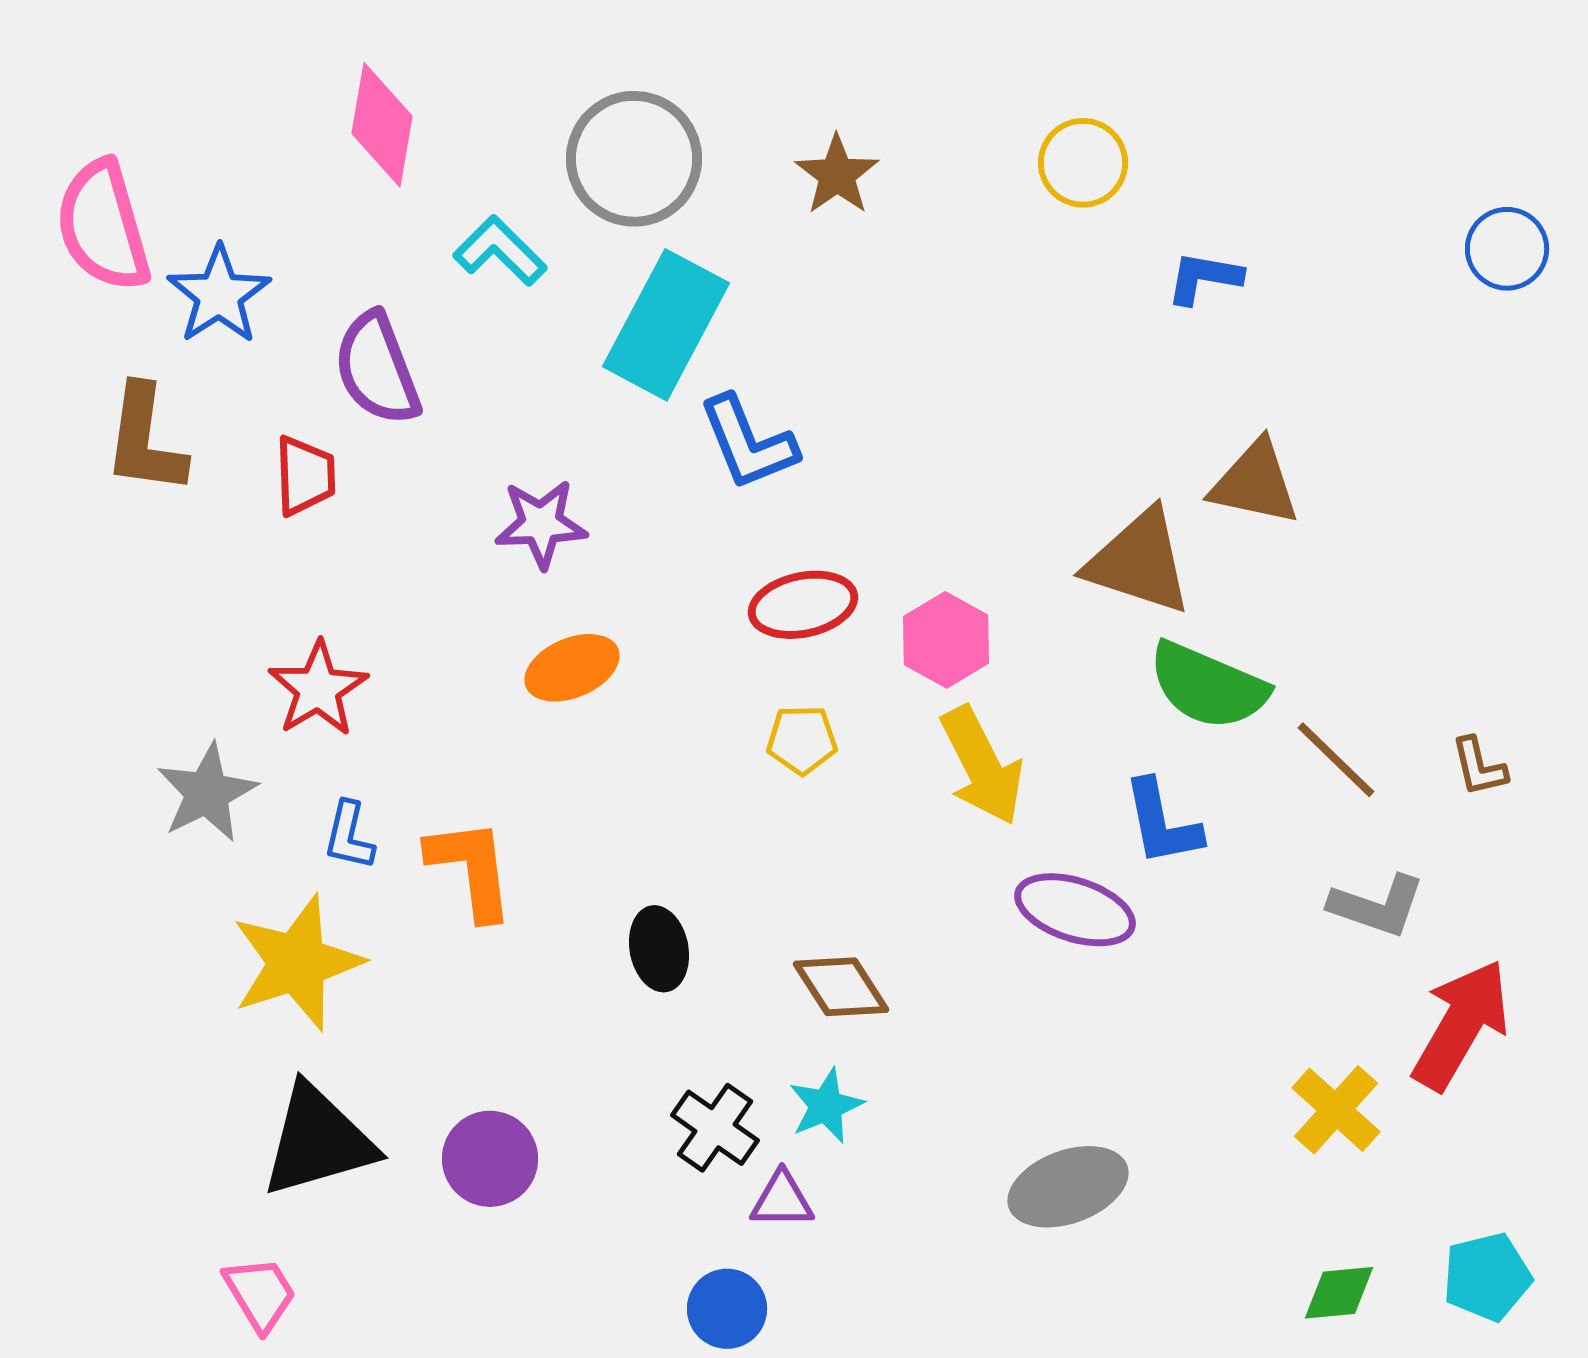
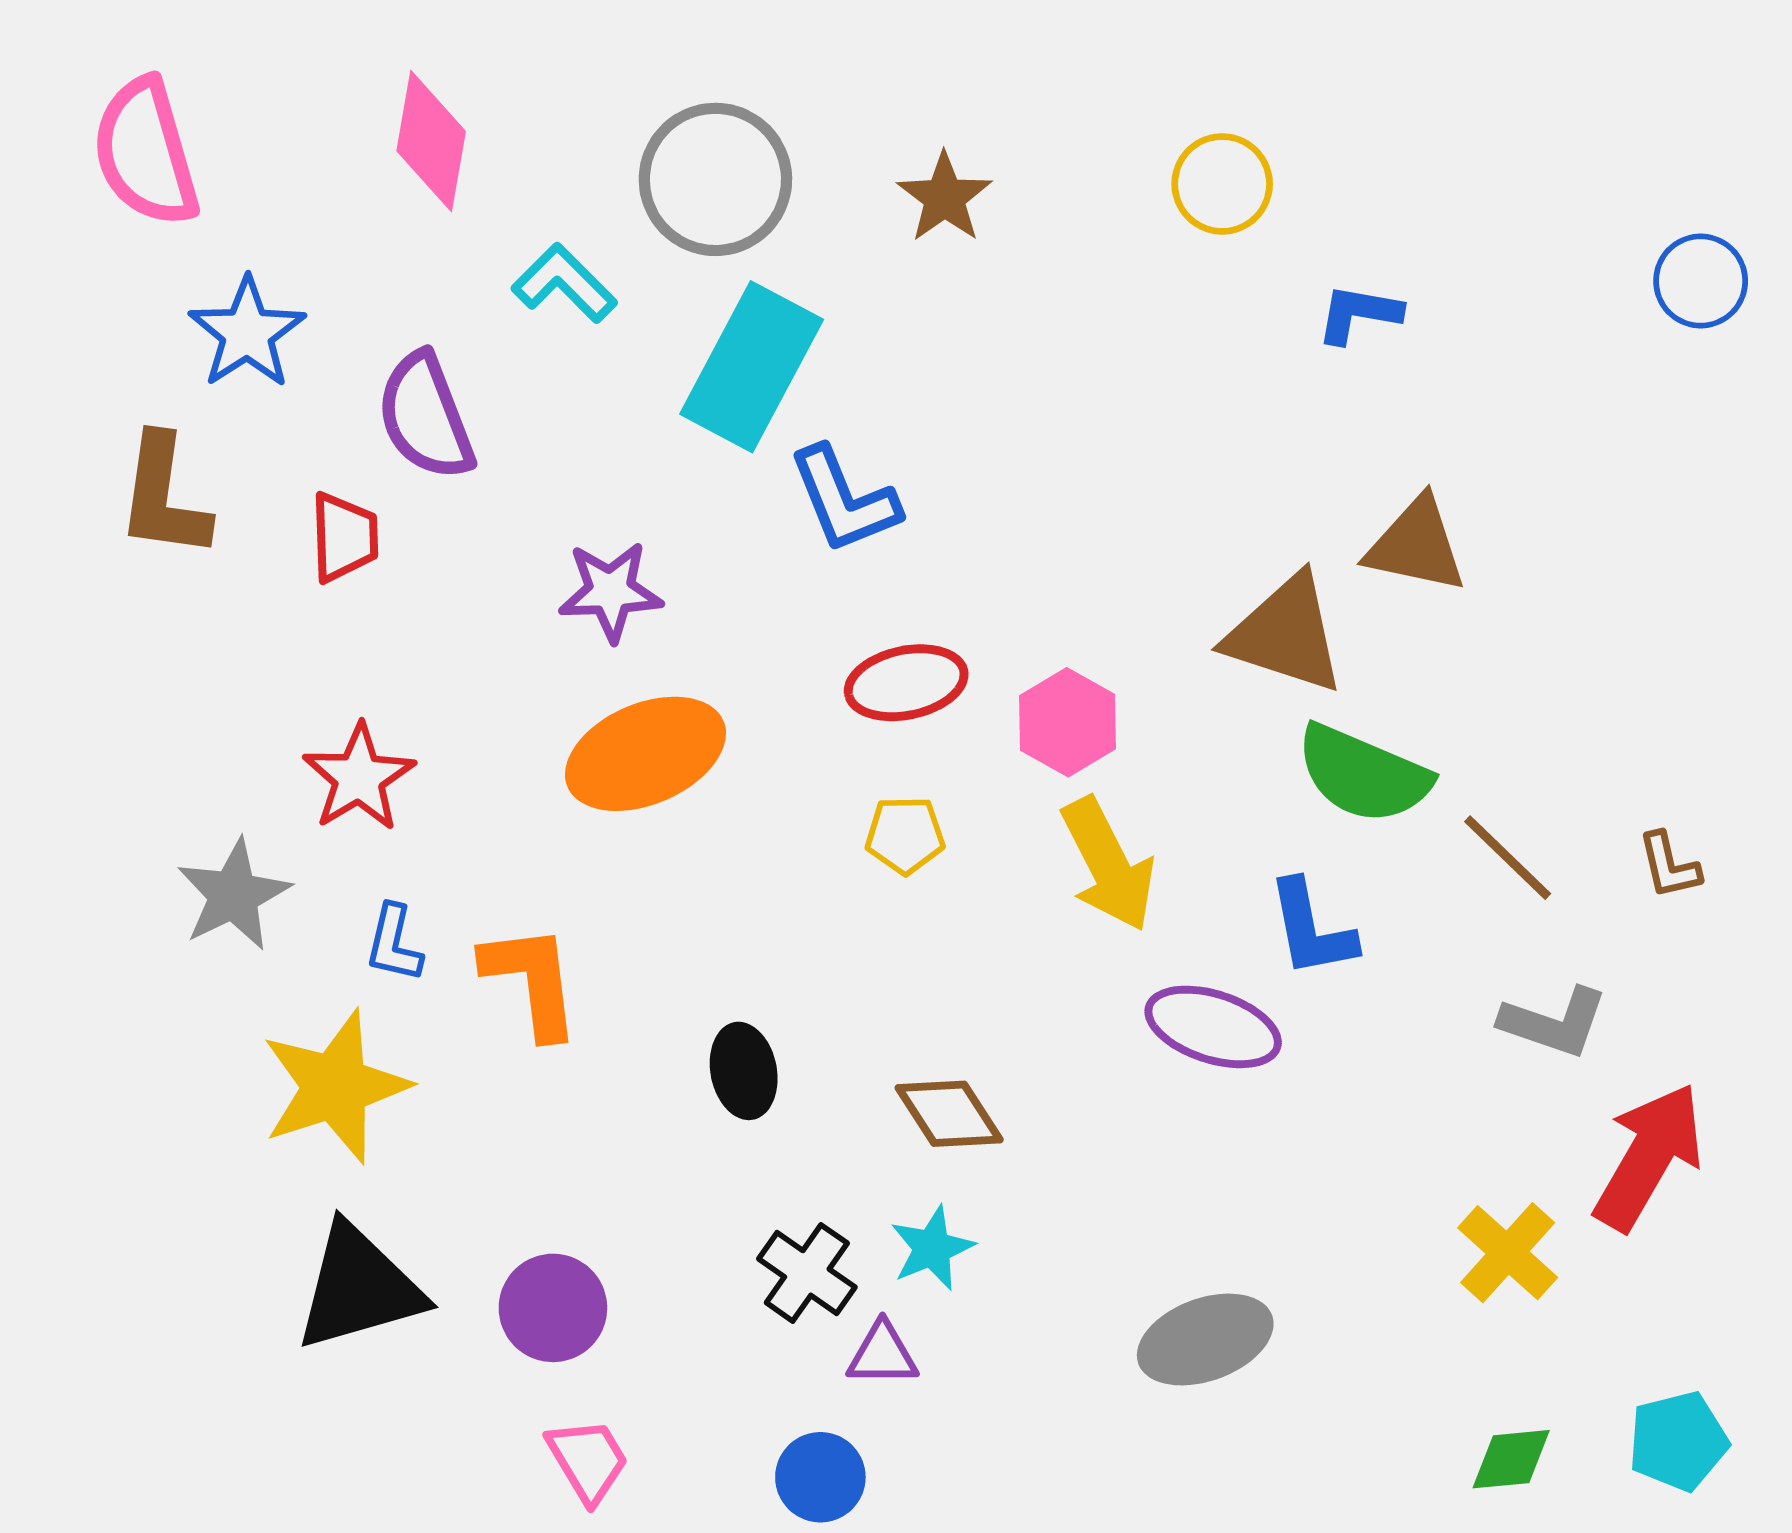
pink semicircle: (103, 226) -> (146, 152), moved
orange ellipse: (572, 668) -> (645, 754), size x1.5
pink trapezoid: (260, 1294) -> (588, 1460), moved

